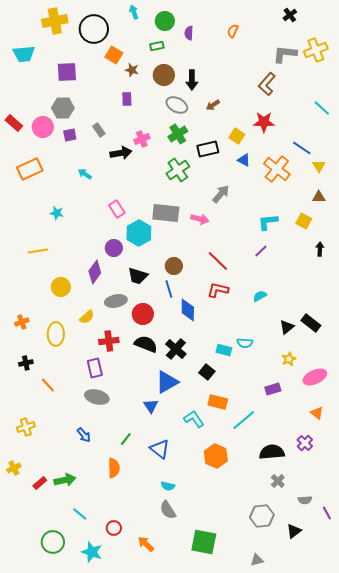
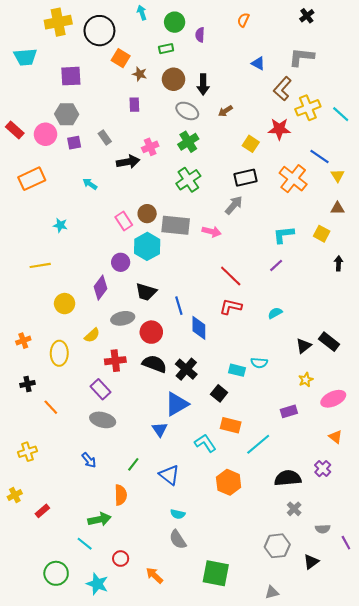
orange semicircle: (233, 31) -> (243, 20), moved
yellow cross: (316, 50) -> (308, 108), moved
black rectangle: (208, 149) -> (245, 178), moved
blue triangle: (244, 160) -> (258, 63), moved
brown circle: (174, 266) -> (147, 214), moved
purple rectangle: (95, 368) -> (101, 389), turned -30
green arrow: (65, 480) -> (99, 519), moved

